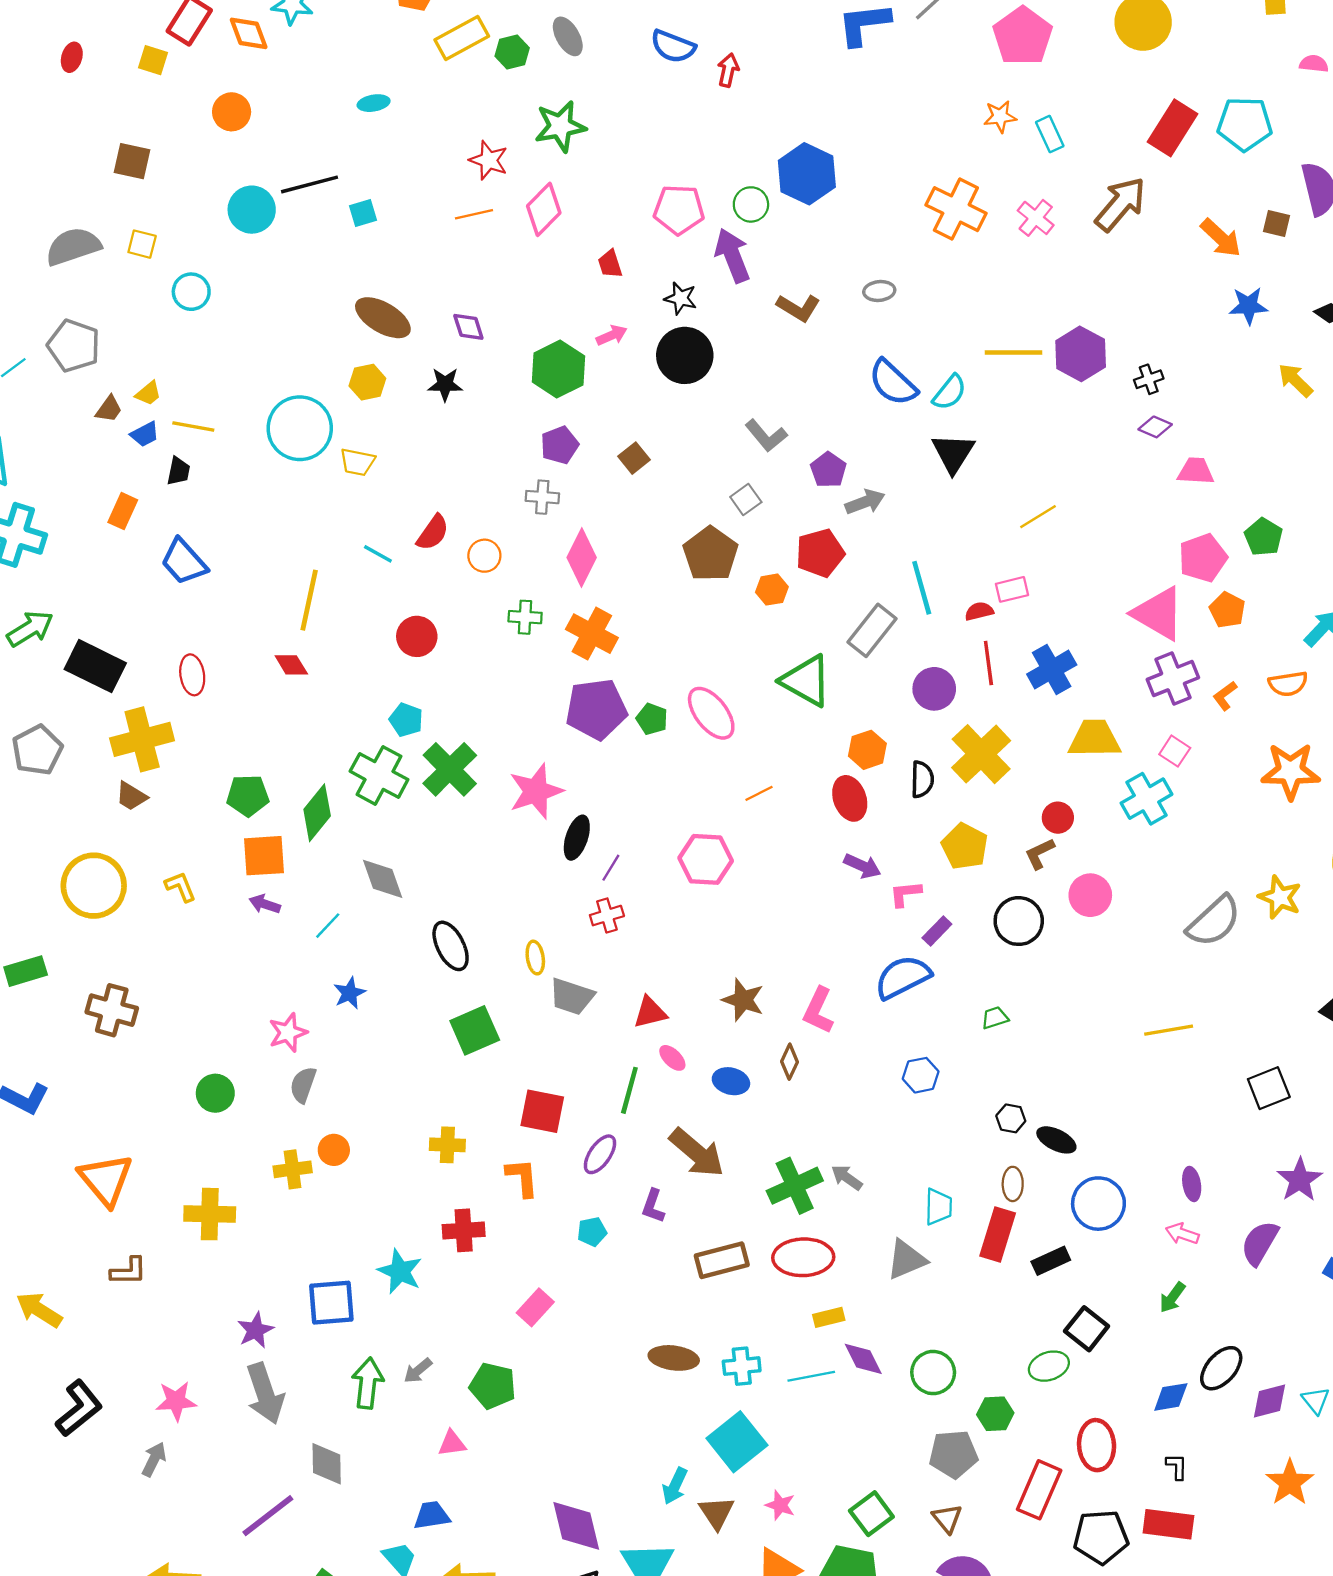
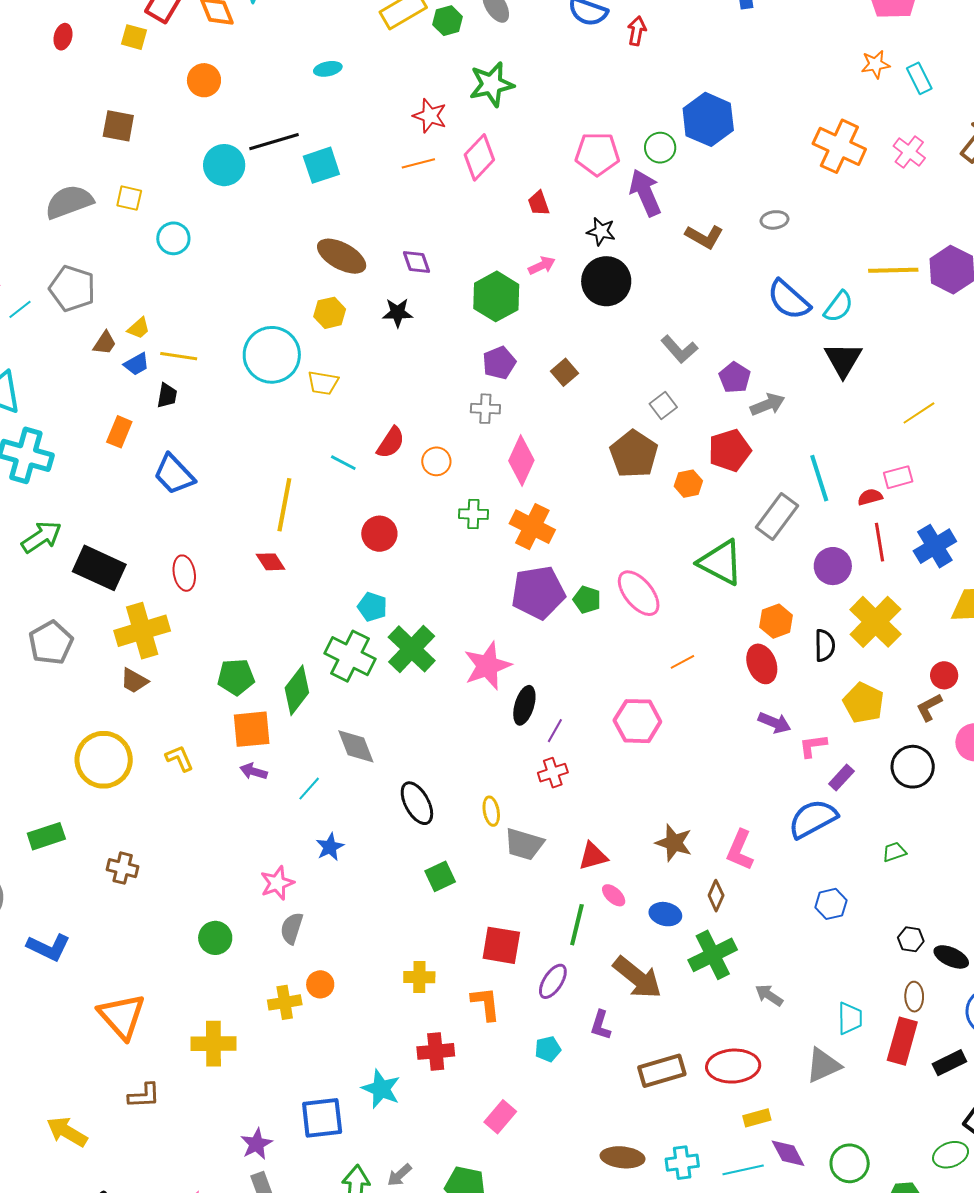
cyan square: (363, 213) -> (321, 165), size x1.5
brown cross: (112, 1010) -> (123, 868), size x0.7
green square: (475, 1030) -> (440, 876), size x0.7
green cross: (795, 1186) -> (713, 955), moved

